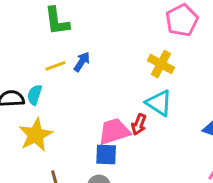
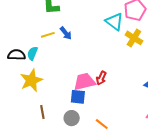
blue arrow: (82, 62) -> (66, 33), turned 104
yellow cross: (161, 64) -> (134, 38), moved
cyan triangle: (159, 103) -> (114, 22), moved

